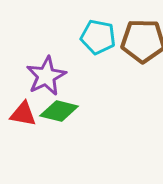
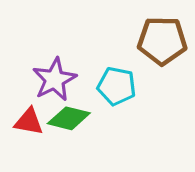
cyan pentagon: (98, 37) -> (117, 86), moved

